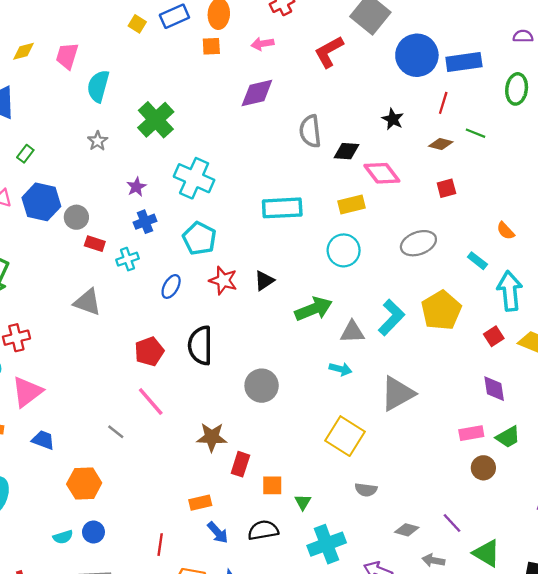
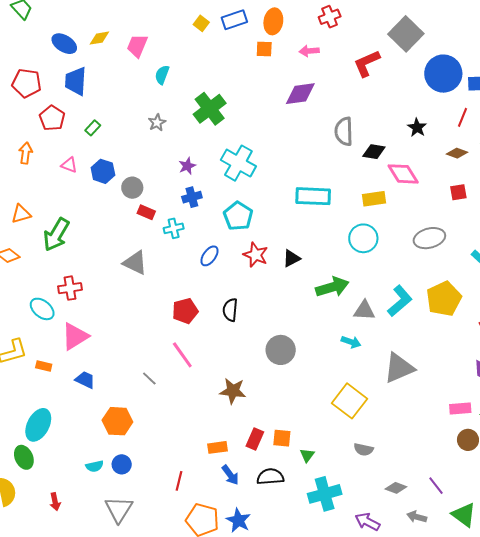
cyan semicircle: (98, 86) -> (162, 75), size x0.7
blue hexagon: (41, 202) -> (103, 171), size x0.7
black semicircle: (200, 345) -> (230, 310), size x0.7
red rectangle: (240, 464) -> (255, 439), moved

